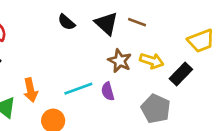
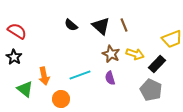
brown line: (137, 22) -> (124, 25), turned 48
purple semicircle: (108, 91) -> (110, 78), moved
gray pentagon: (156, 109) -> (151, 90), moved

